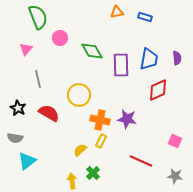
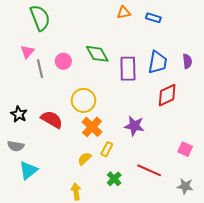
pink circle: (60, 38) -> (63, 61), moved
gray line: (38, 79) -> (40, 69), moved
orange cross: (100, 120) -> (92, 127), moved, turned 30
green cross: (93, 173) -> (114, 179), moved

